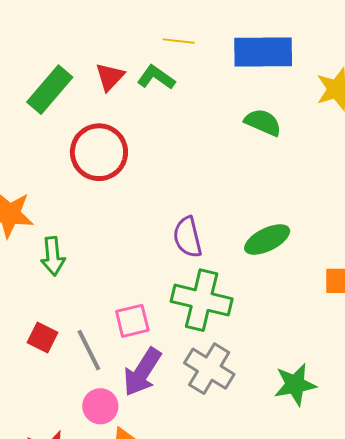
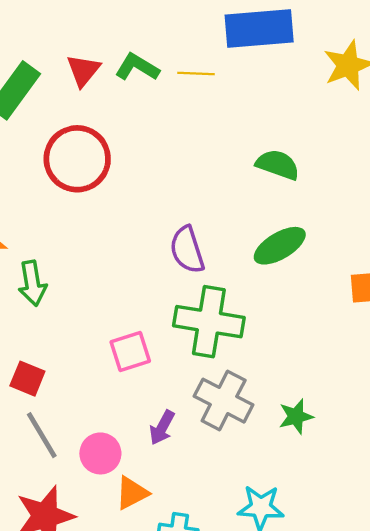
yellow line: (179, 41) -> (196, 74), moved
green semicircle: (263, 122) -> (278, 165), moved
gray line: (89, 350) -> (42, 435), moved
purple arrow: (142, 372) -> (162, 428), moved, size x0.6
green star: (295, 384) -> (296, 416), moved, size x0.7

